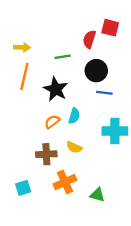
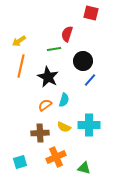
red square: (110, 28) -> (91, 13), moved
red semicircle: (89, 39) -> (67, 34), moved
yellow arrow: (22, 47) -> (19, 41), turned 144
blue line: (104, 93) -> (90, 80), turned -56
cyan cross: (115, 131) -> (89, 125), moved

